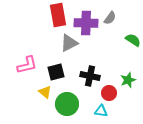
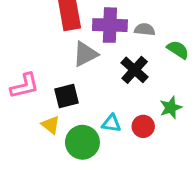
gray semicircle: (110, 18) -> (145, 29), moved, turned -120
black cross: (90, 76) -> (135, 70), moved, turned 30
cyan triangle: (101, 111) -> (111, 123), moved

